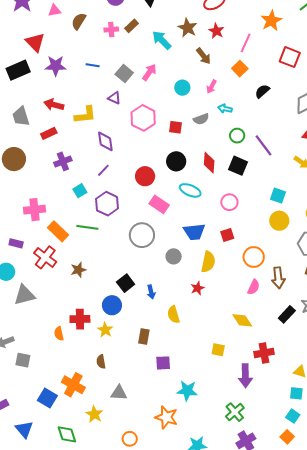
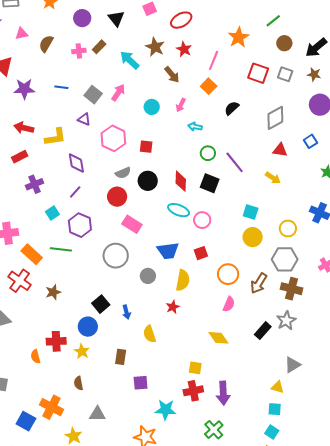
gray semicircle: (201, 119) -> (123, 173), moved
cyan ellipse: (190, 190) -> (179, 210), moved
brown arrow: (278, 278) -> (259, 283), moved, turned 40
red cross: (264, 353) -> (193, 391), moved

